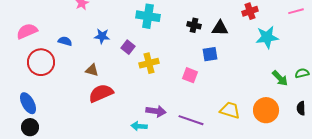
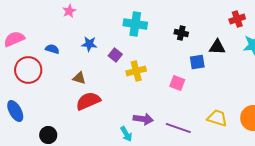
black triangle: (220, 28) -> (217, 47), moved
cyan arrow: (139, 126) -> (126, 134), turned -126
black circle: (30, 127) -> (48, 135), moved

